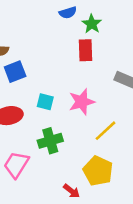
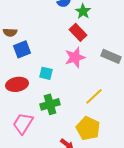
red rectangle: (85, 50) -> (78, 32), turned -42
pink star: (82, 102) -> (75, 57), moved

